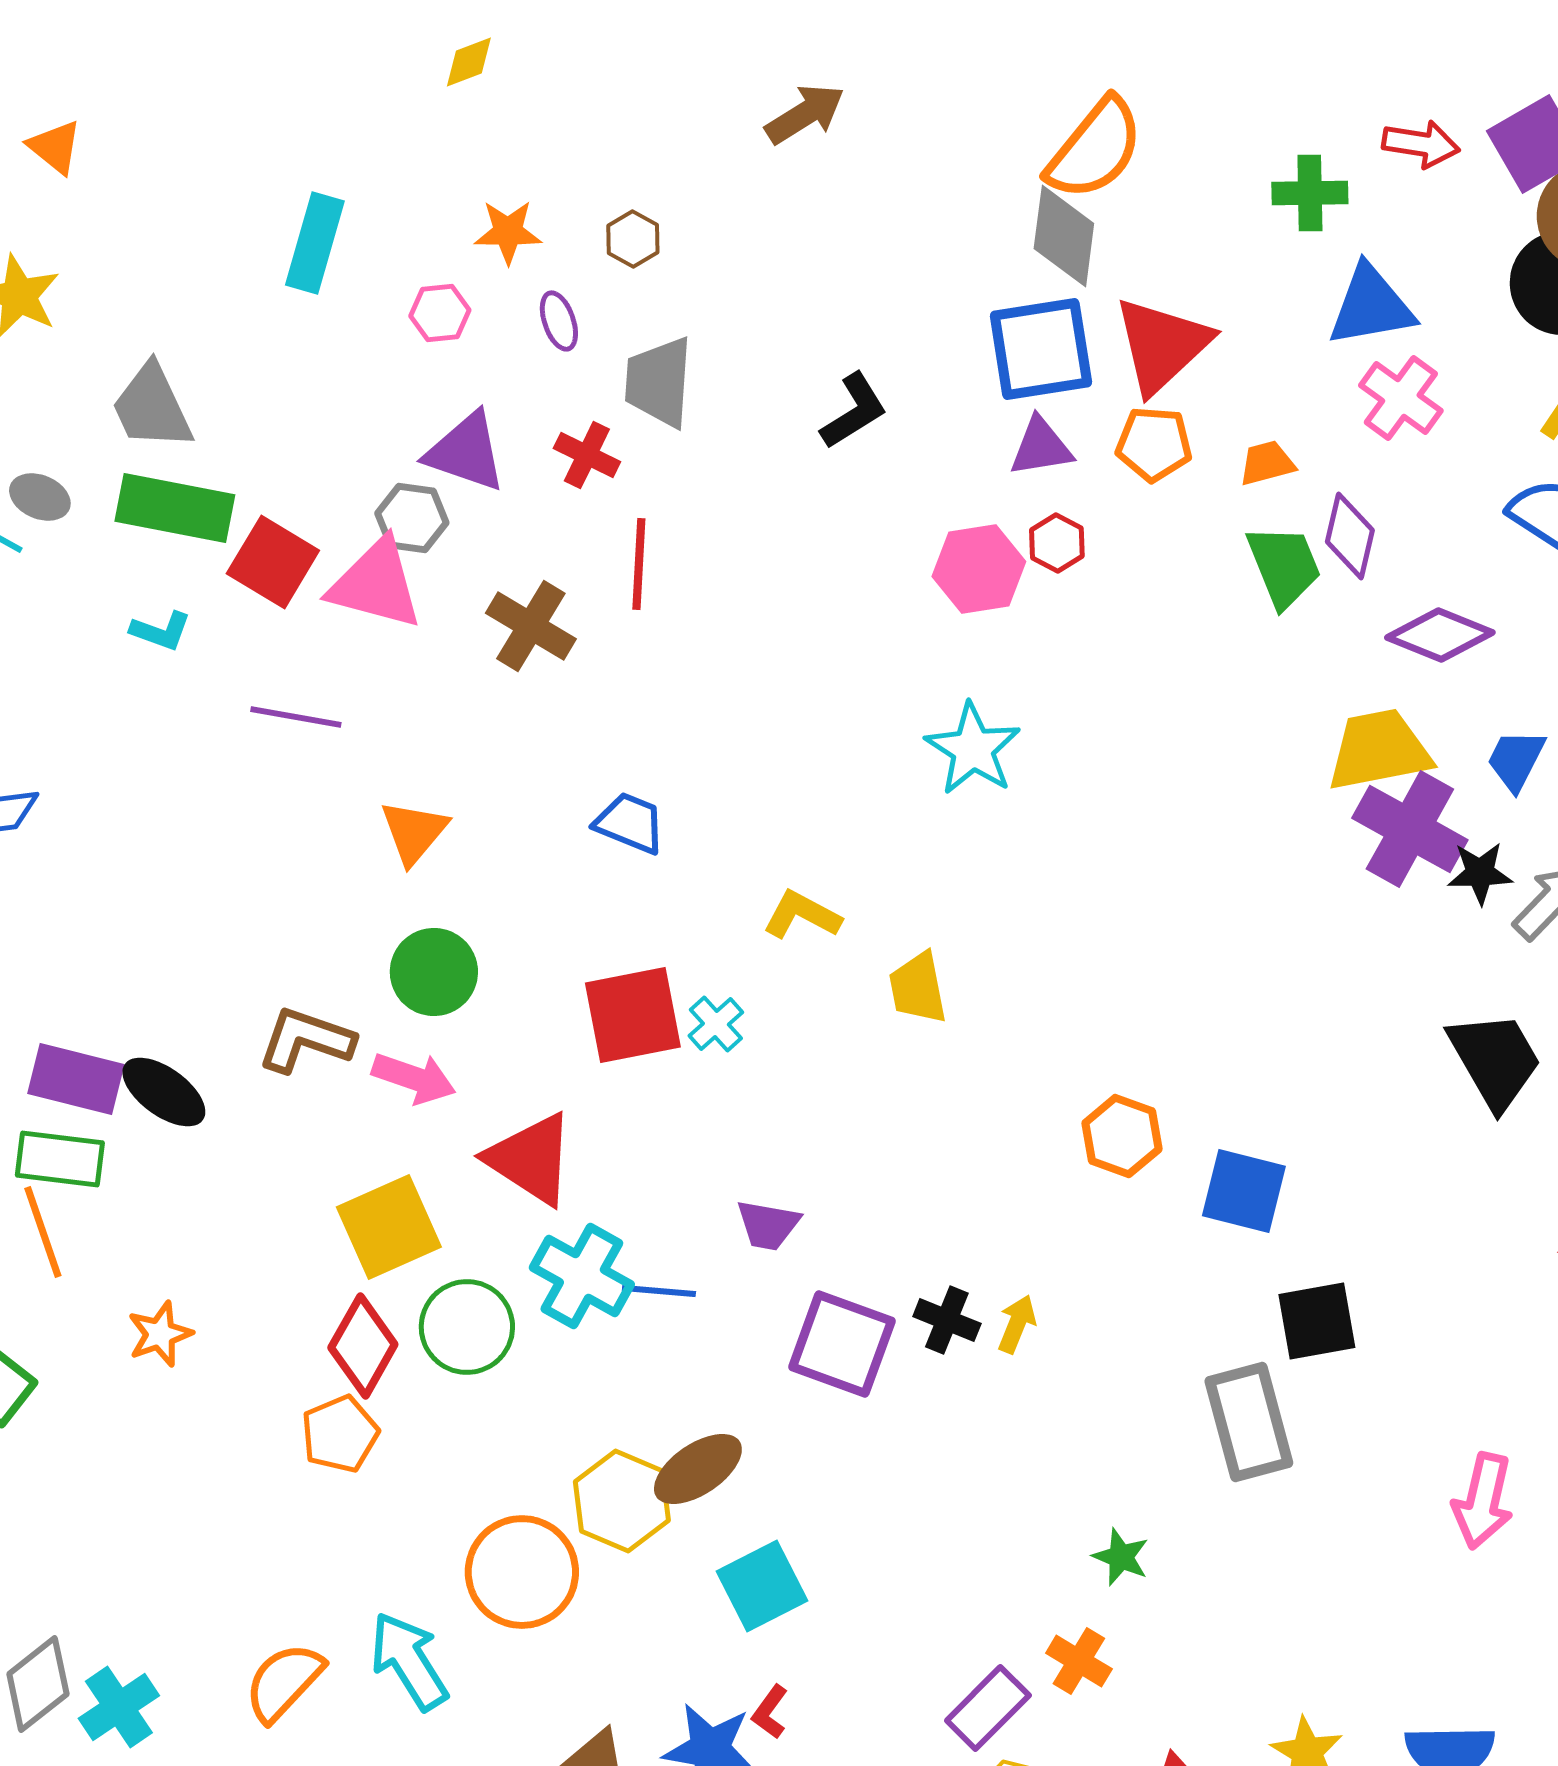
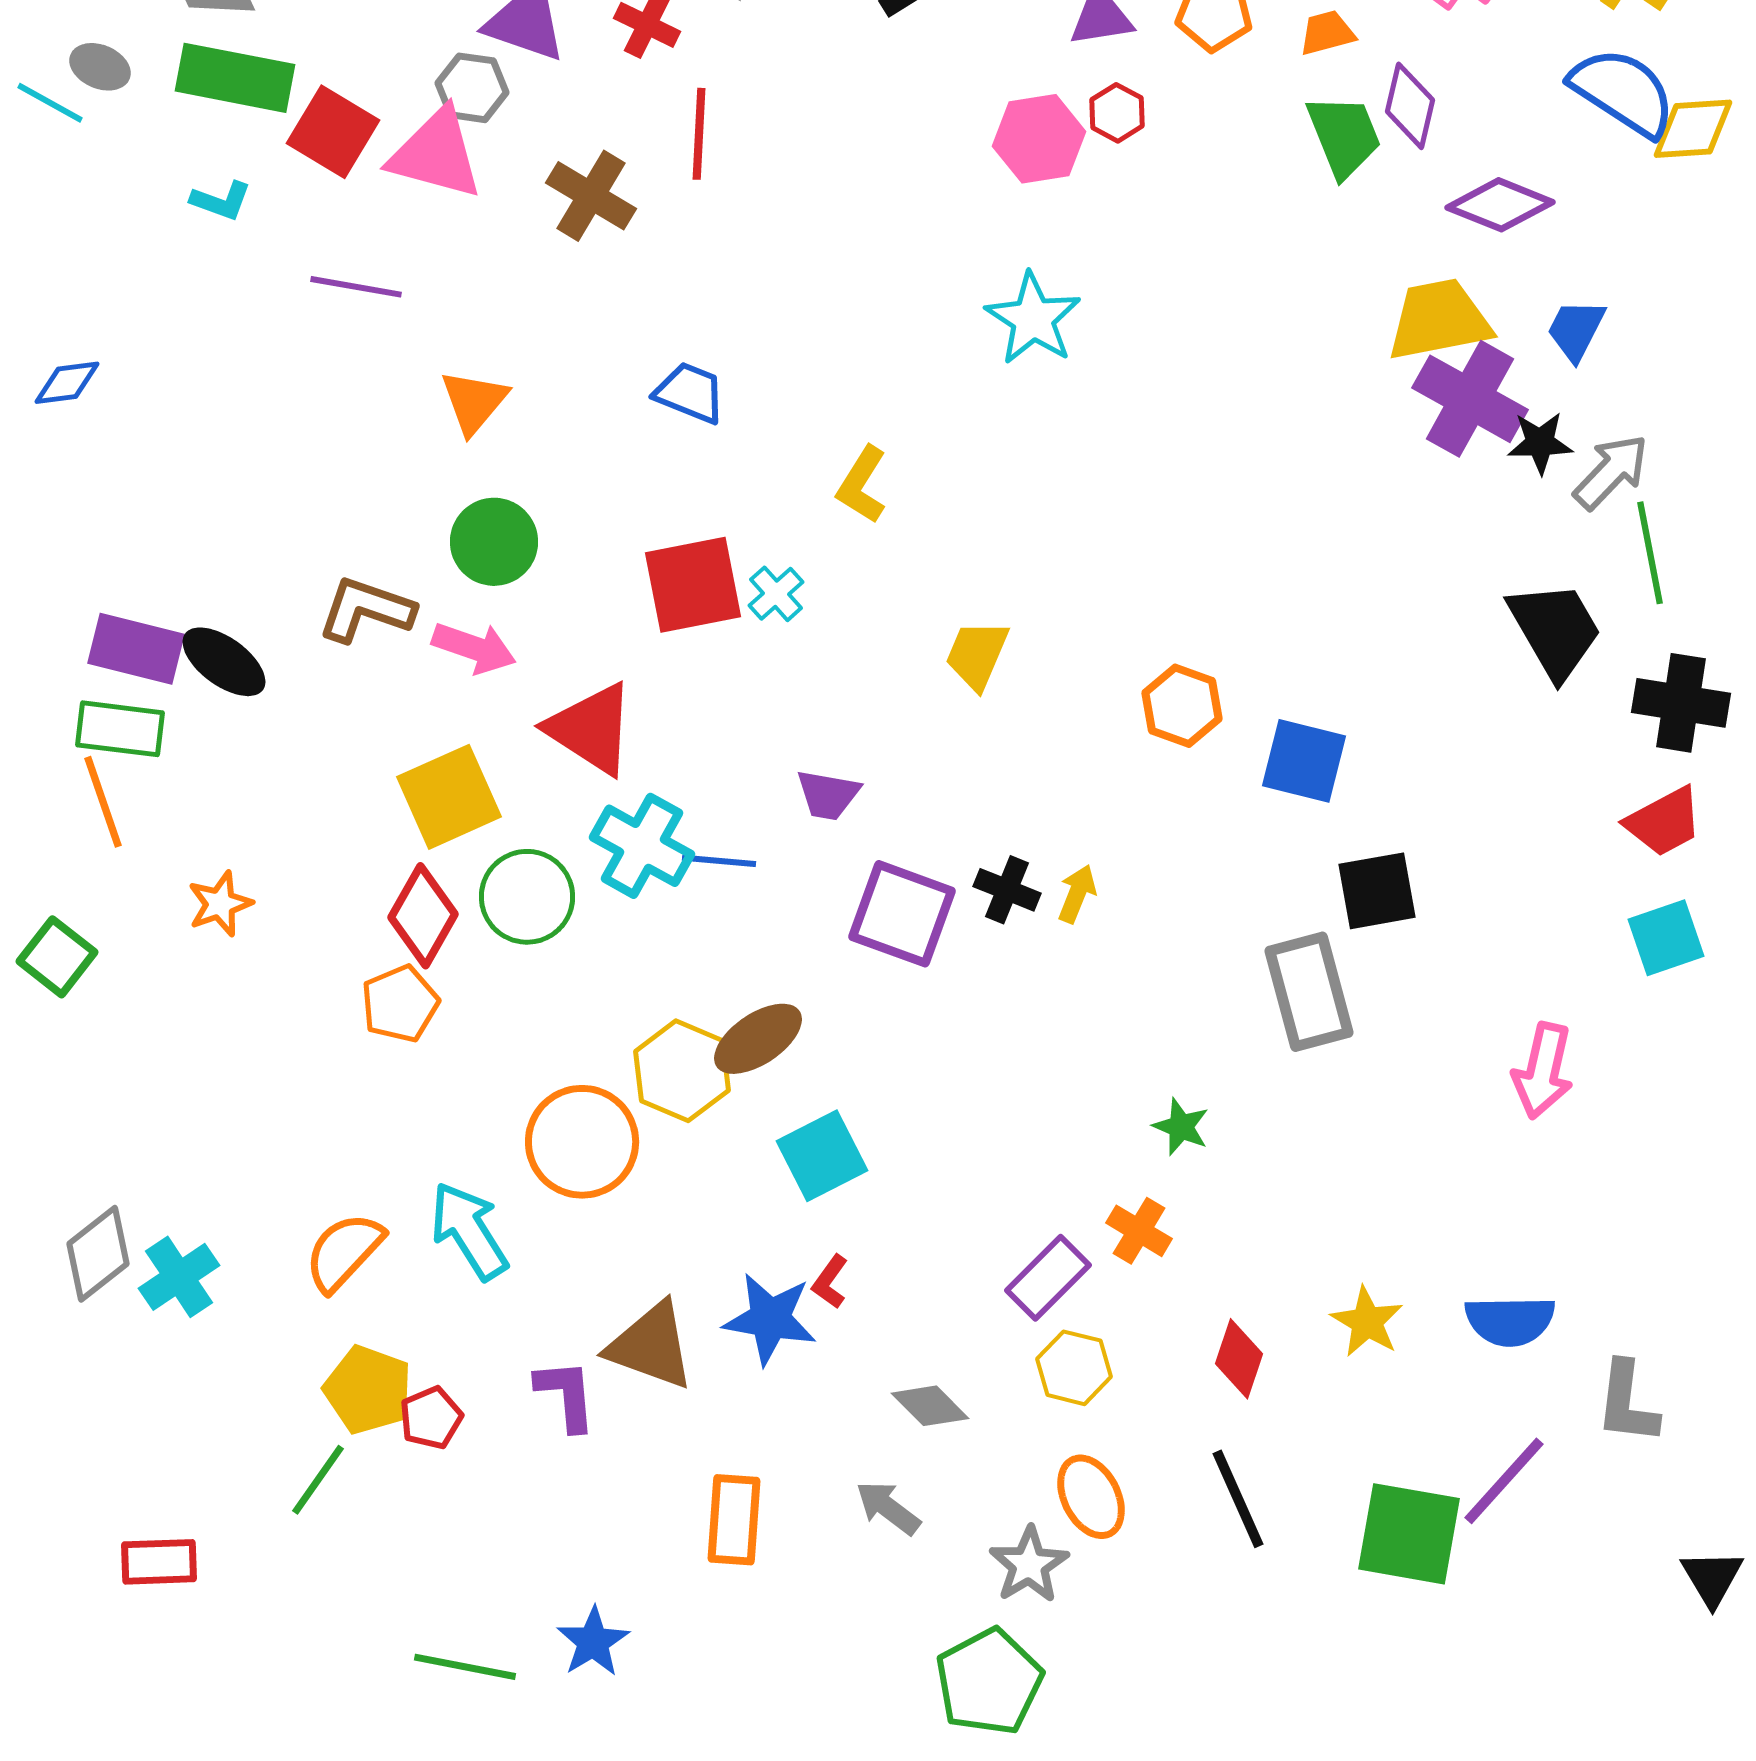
yellow L-shape: (802, 915) -> (862, 485), turned -86
yellow trapezoid: (918, 988) -> (977, 655), moved, turned 34

